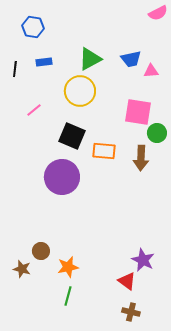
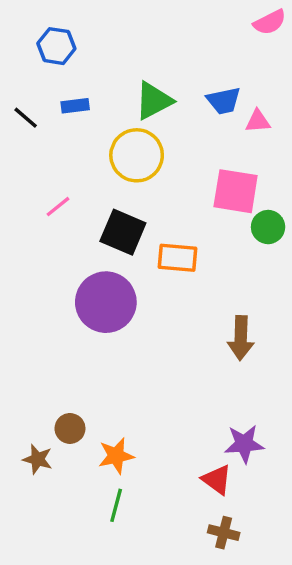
black line: (15, 69) -> (26, 118), turned -56
pink line: (34, 110) -> (58, 207), moved
brown arrow: (141, 158) -> (241, 338), moved
purple star: (143, 260) -> (244, 444), turned -30

